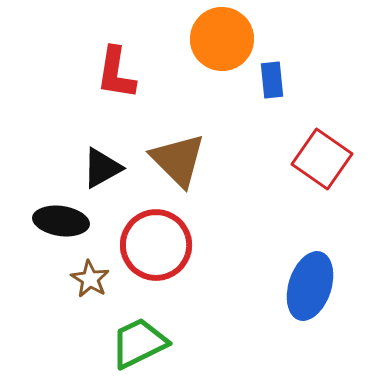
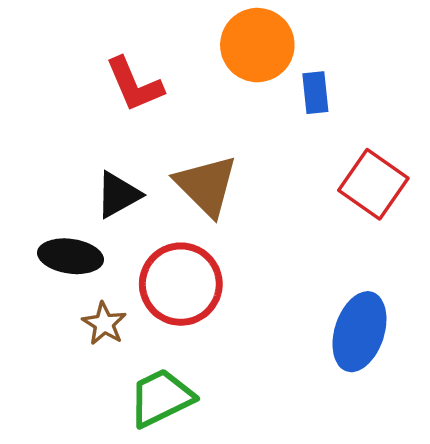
red L-shape: (116, 73) -> (134, 84), turned -32

